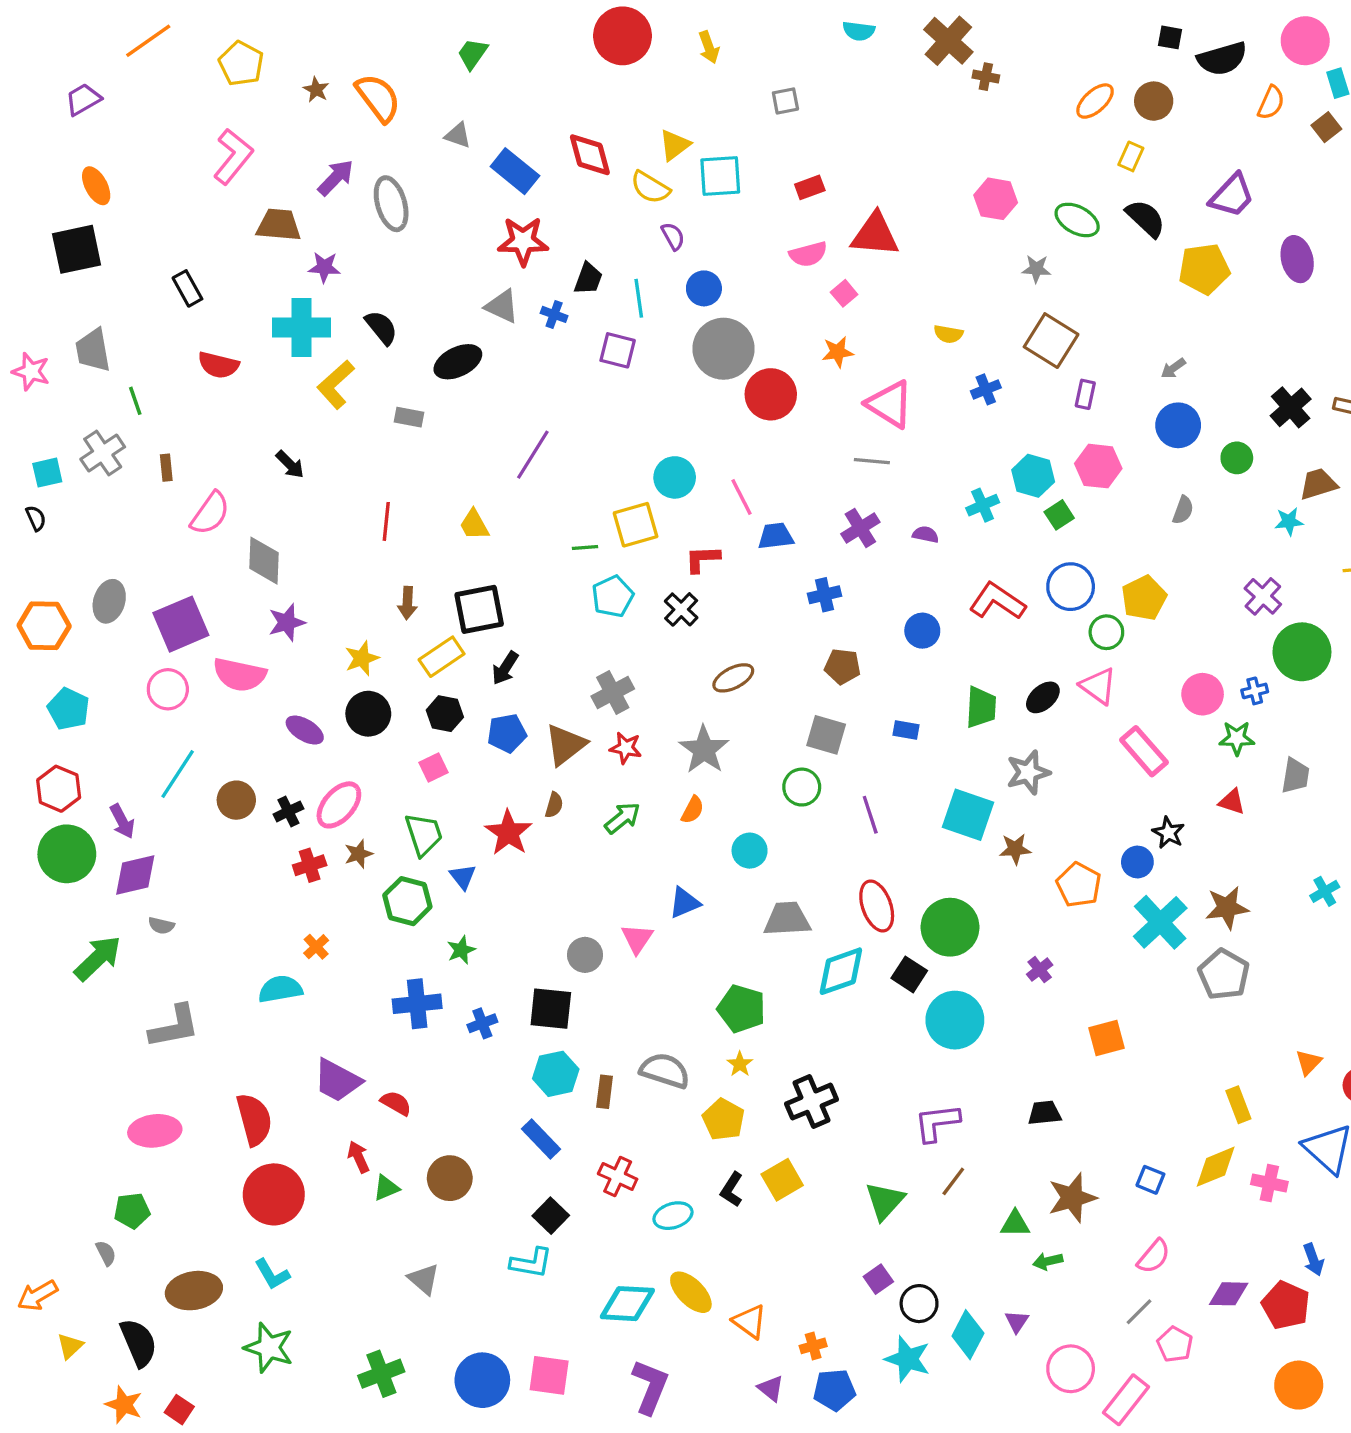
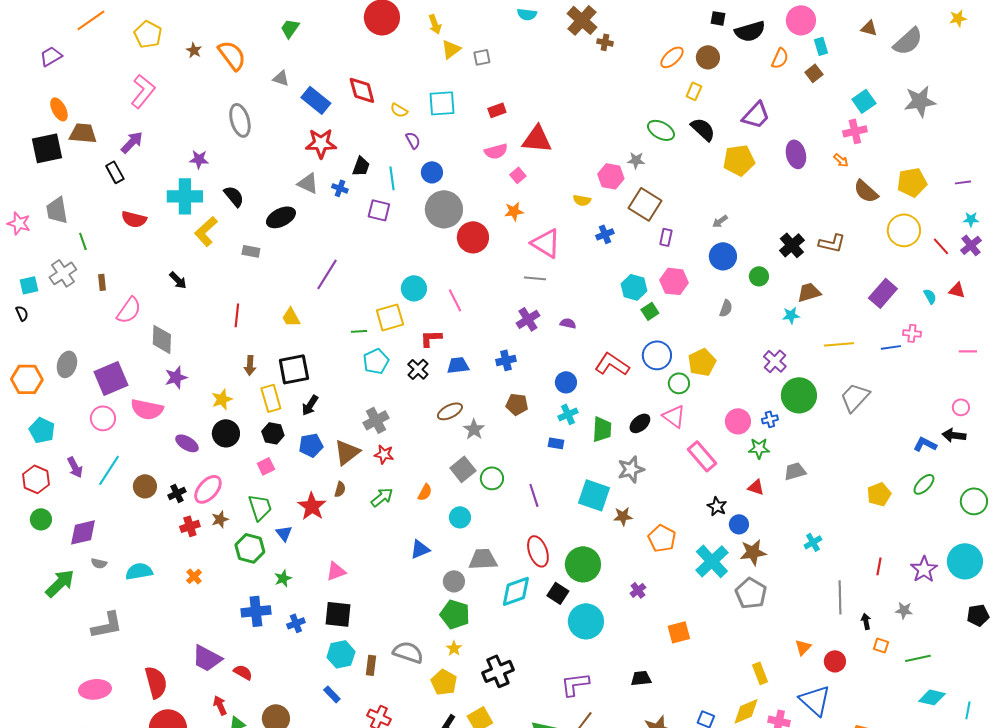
yellow triangle: (675, 145) -> (451, 49), moved
purple arrow: (336, 178) -> (132, 142), moved
yellow semicircle: (650, 187) -> (399, 110), size x0.7
pink hexagon: (996, 199) -> (611, 176), moved
brown trapezoid: (279, 225) -> (83, 133), moved
cyan cross: (983, 505) -> (568, 414), moved
blue trapezoid: (776, 536) -> (458, 365), moved
yellow rectangle: (442, 657) -> (271, 398), turned -72
gray square: (826, 735) -> (463, 469), moved, turned 35
gray star: (704, 750) -> (474, 429), moved, size x0.7
gray trapezoid: (1295, 776) -> (795, 471), turned -115
purple arrow: (122, 821) -> (75, 467), moved
green circle: (67, 854) -> (41, 519), size x0.6
blue circle: (1137, 862) -> (739, 524), moved
pink triangle: (637, 939) -> (336, 571), moved, turned 35
gray circle: (585, 955) -> (454, 581), moved
cyan semicircle: (280, 989) -> (139, 571), moved
blue rectangle: (541, 1139) -> (332, 694), size x0.7

